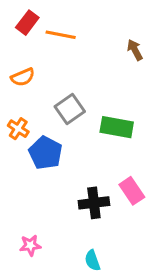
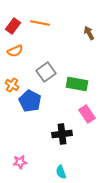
red rectangle: (27, 23) -> (13, 26), moved
pink rectangle: (132, 191) -> (87, 114), moved

